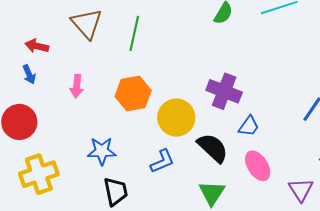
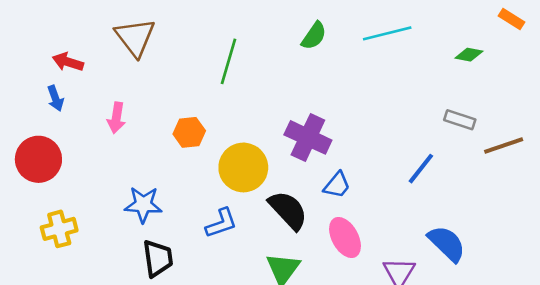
green line: (134, 33) -> (229, 61), moved
orange hexagon: (133, 94) -> (189, 132), size x0.7
yellow cross: (39, 174) -> (59, 229), size x0.7

